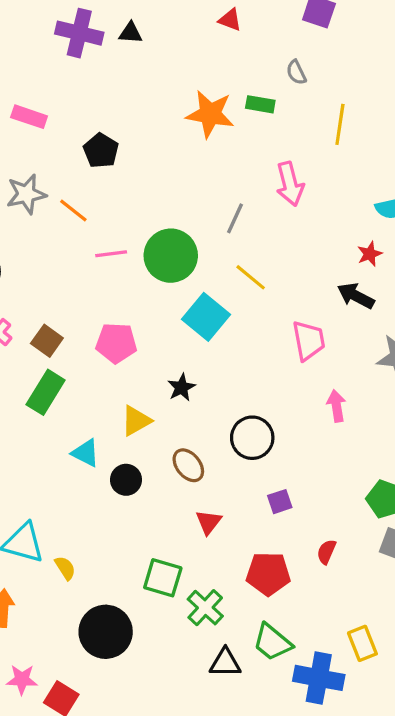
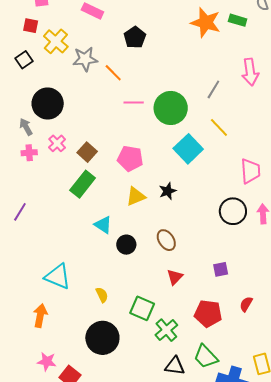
yellow triangle: (136, 421) -> (136, 196), moved
black circle: (252, 438) -> (233, 211), moved
yellow semicircle: (65, 568) -> (102, 295), moved

